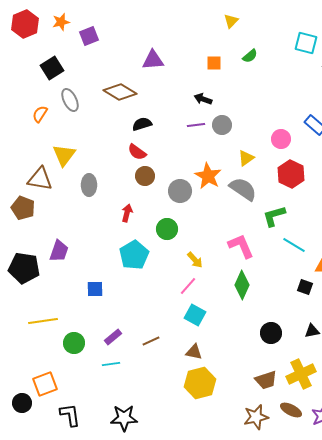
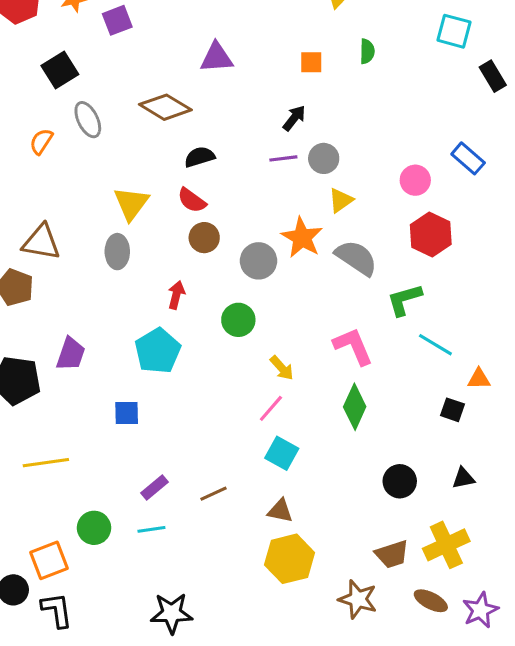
green semicircle: (250, 56) -> (367, 51), turned -49
black arrow: (203, 99) -> (294, 118), turned 108
yellow triangle: (64, 155) -> (131, 203), moved
yellow triangle: (246, 158) -> (341, 200), moved
cyan pentagon: (134, 255) -> (158, 351), moved
green circle: (74, 343) -> (94, 528), moved
black L-shape: (70, 415) -> (57, 610), moved
brown star: (256, 417) -> (358, 599), moved, turned 30

